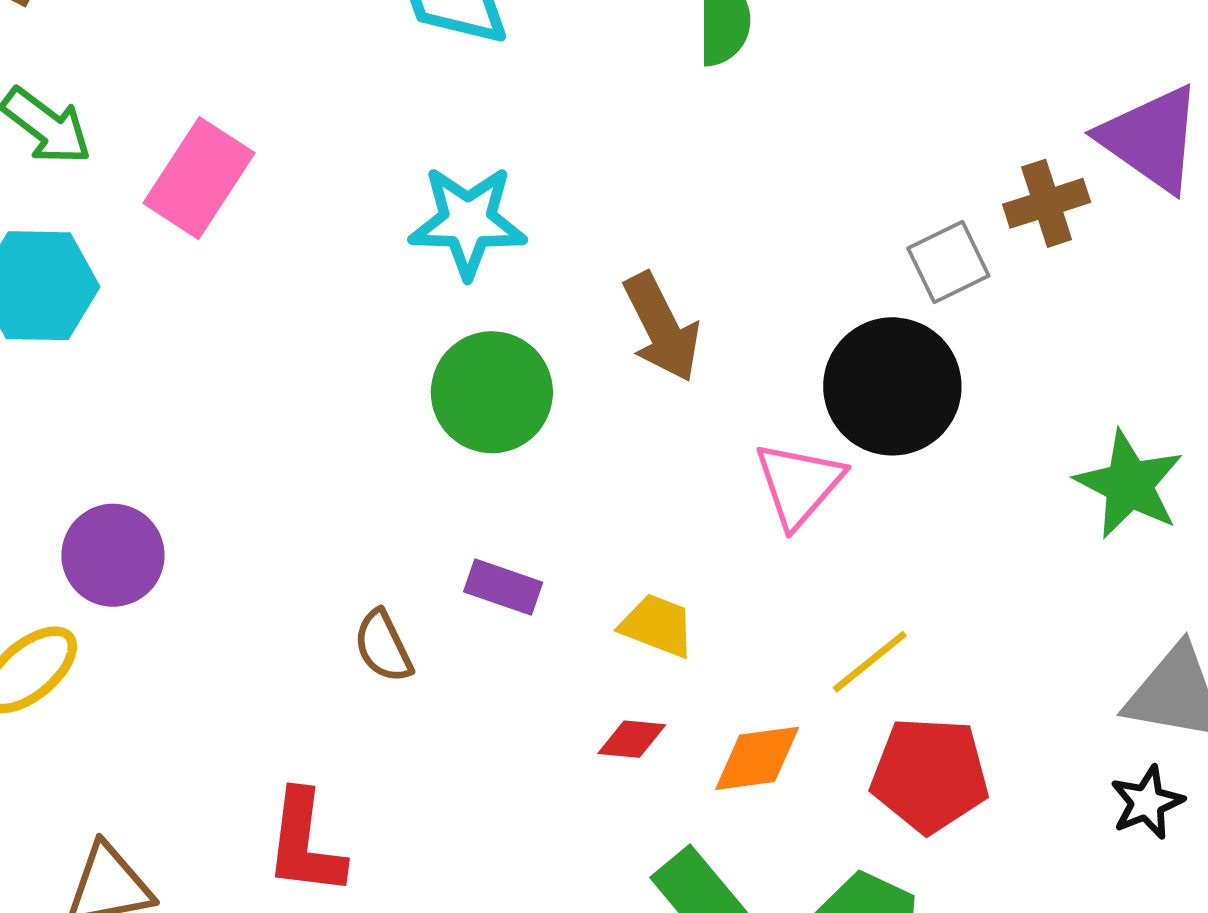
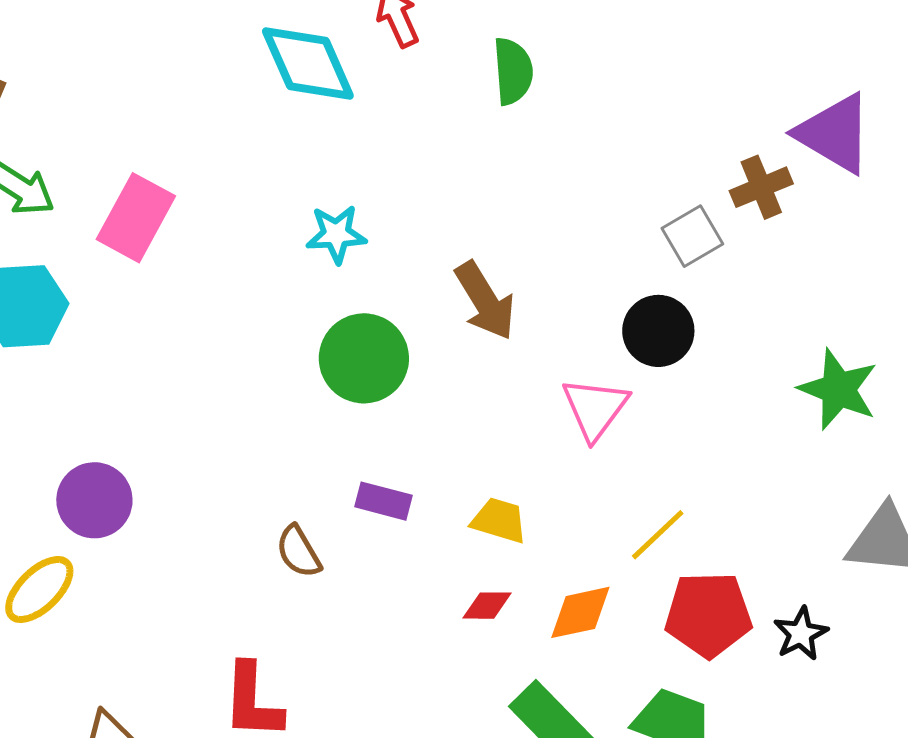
cyan star: (468, 222) -> (336, 234), size x0.7
black circle: (892, 386) -> (658, 331), size x0.7
black star: (1147, 802) -> (801, 634), moved

